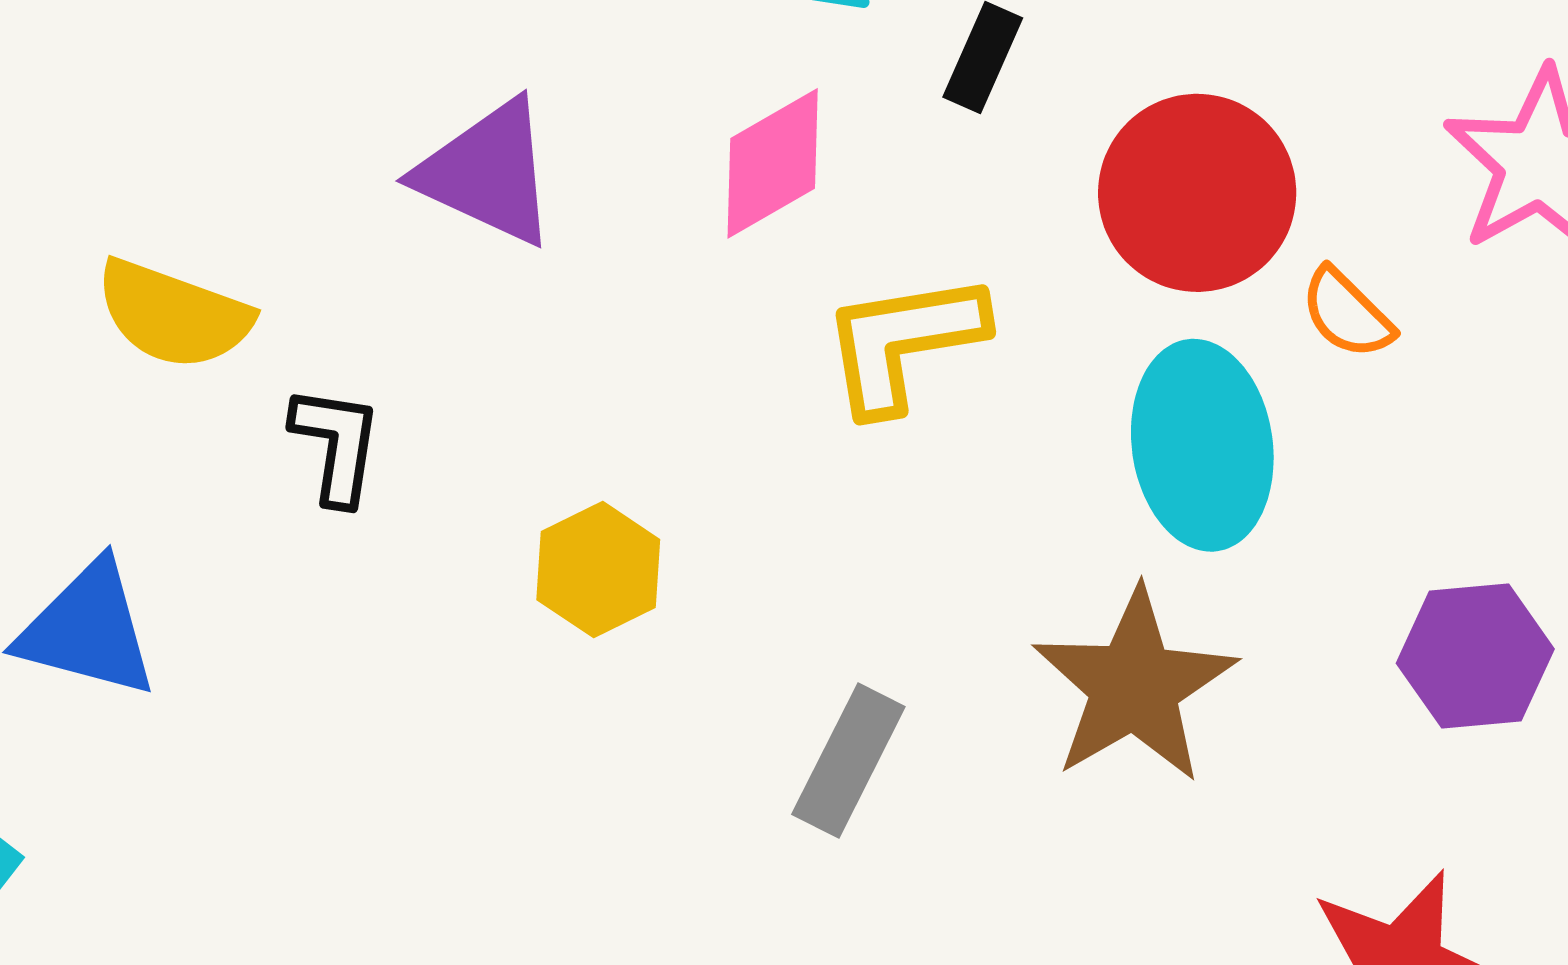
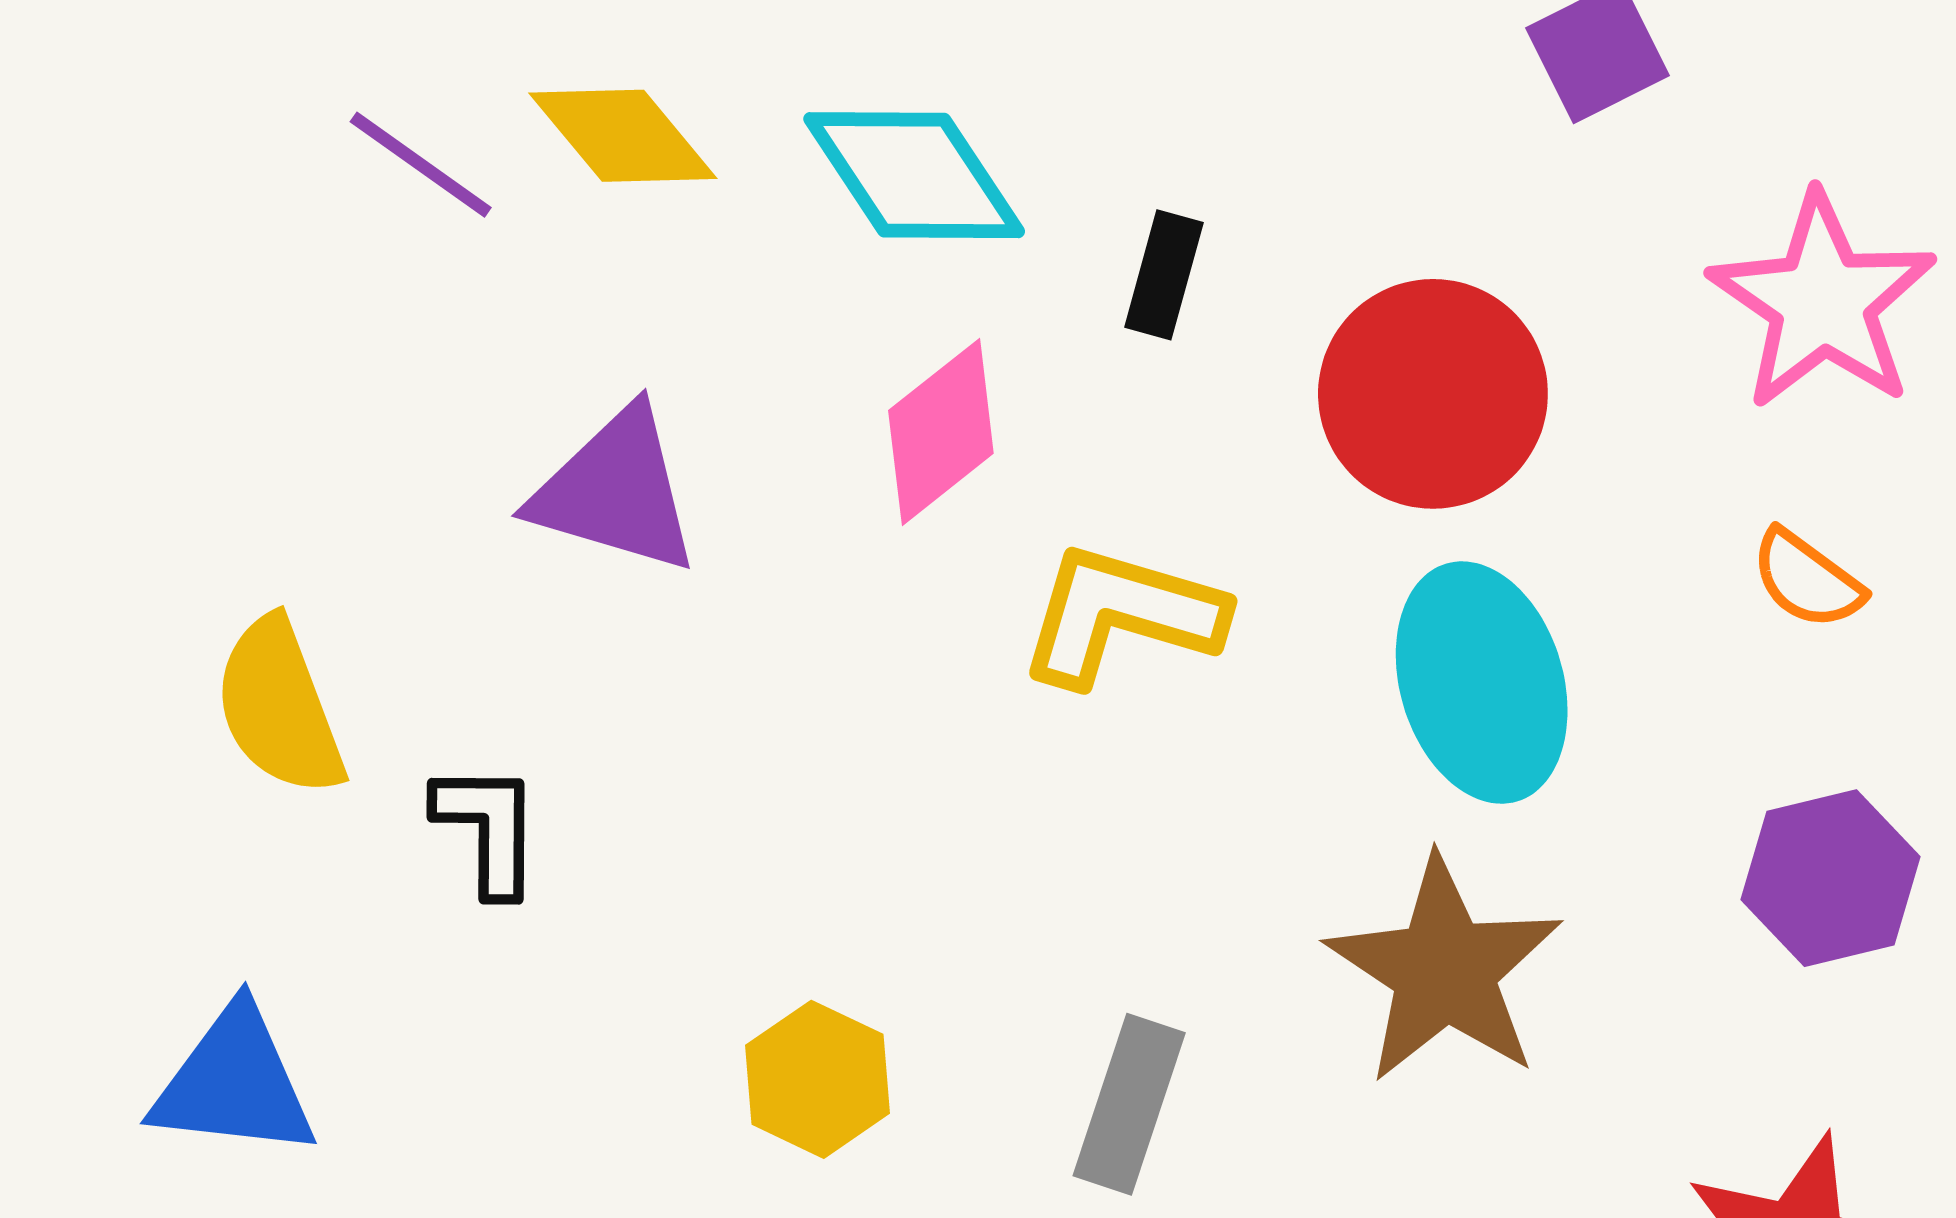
orange semicircle: (1347, 313) -> (1807, 579), moved
yellow semicircle: (174, 315) -> (279, 707), turned 58
yellow L-shape: (903, 342) -> (1121, 615), turned 34
yellow hexagon: (598, 570) -> (818, 1079), moved

